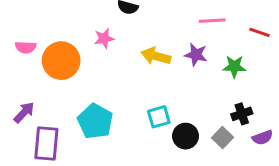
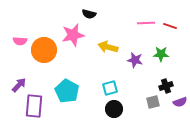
red line: (260, 32) -> (170, 26), moved
pink star: (104, 38) -> (73, 35), size x1.6
purple star: (196, 55) -> (135, 60), moved
black circle: (185, 136) -> (114, 109), moved
gray square: (223, 138) -> (153, 102), turned 32

